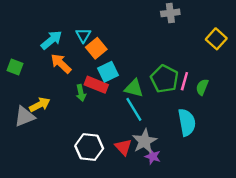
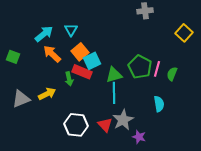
orange square: (96, 48) -> (80, 52), moved
green triangle: (134, 88) -> (114, 75), turned -30
yellow arrow: (40, 105) -> (47, 94), moved
cyan line: (134, 109) -> (114, 93), turned 30
cyan semicircle: (187, 122) -> (159, 104), size x0.7
purple star: (153, 156) -> (139, 137), moved

